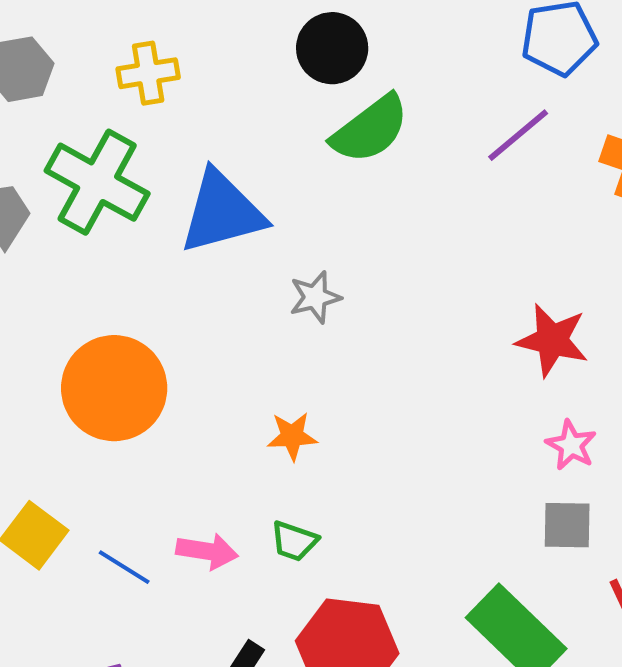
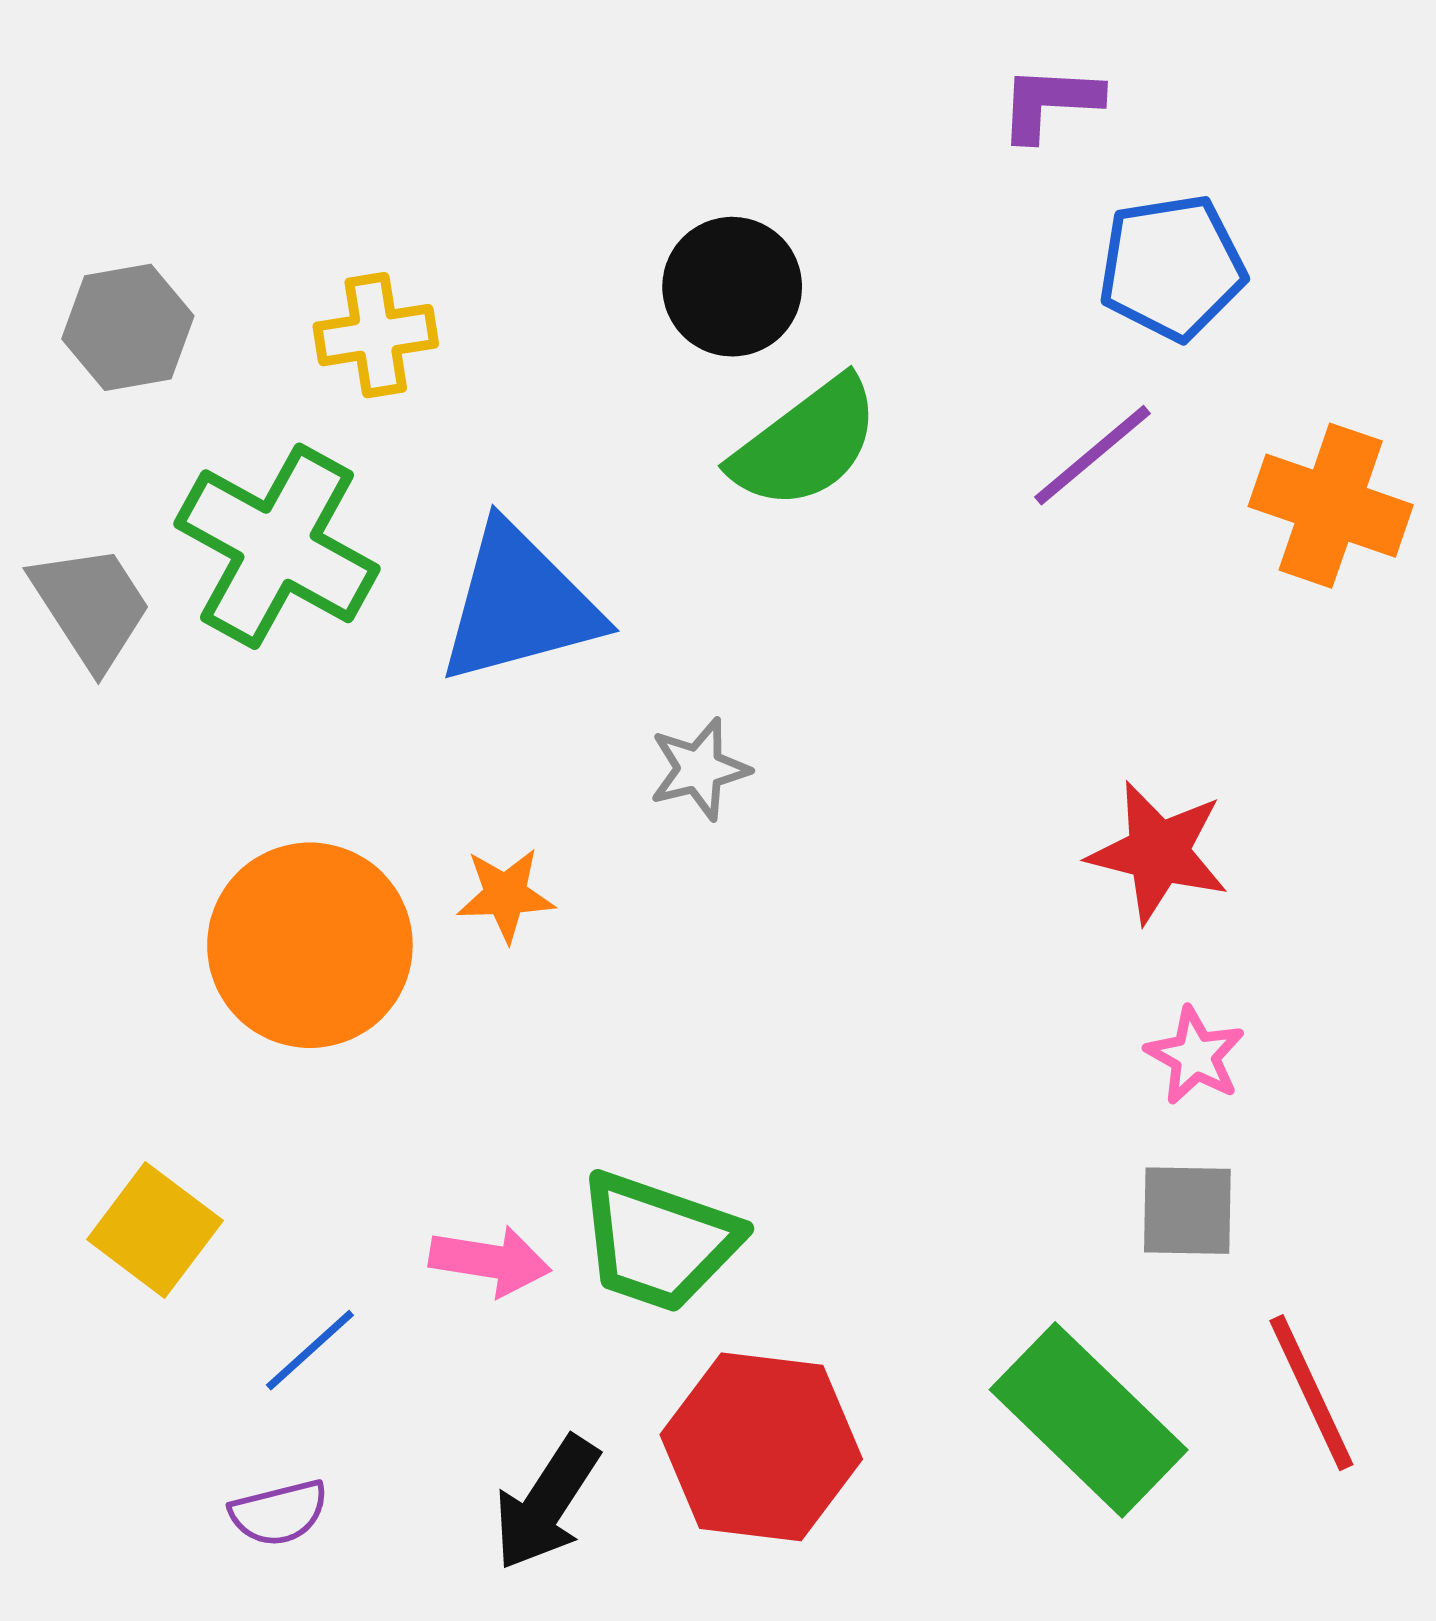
orange star: (292, 436) -> (506, 895), moved
green trapezoid: (294, 541) -> (659, 1242), size x1.8
blue line: (124, 567) -> (310, 1350), moved, turned -74

